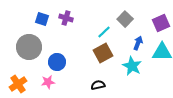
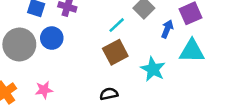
blue arrow: (138, 43) -> (167, 29), moved
blue circle: (57, 62) -> (52, 38), moved

